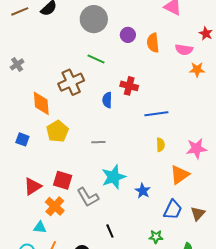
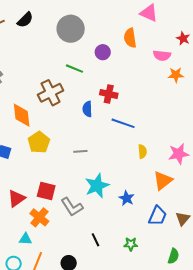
purple circle: (128, 35) -> (103, 52), moved
orange semicircle: (153, 43) -> (130, 38), moved
blue line: (156, 114) -> (123, 123), moved, turned 30
green star: (156, 237) -> (131, 244), moved

